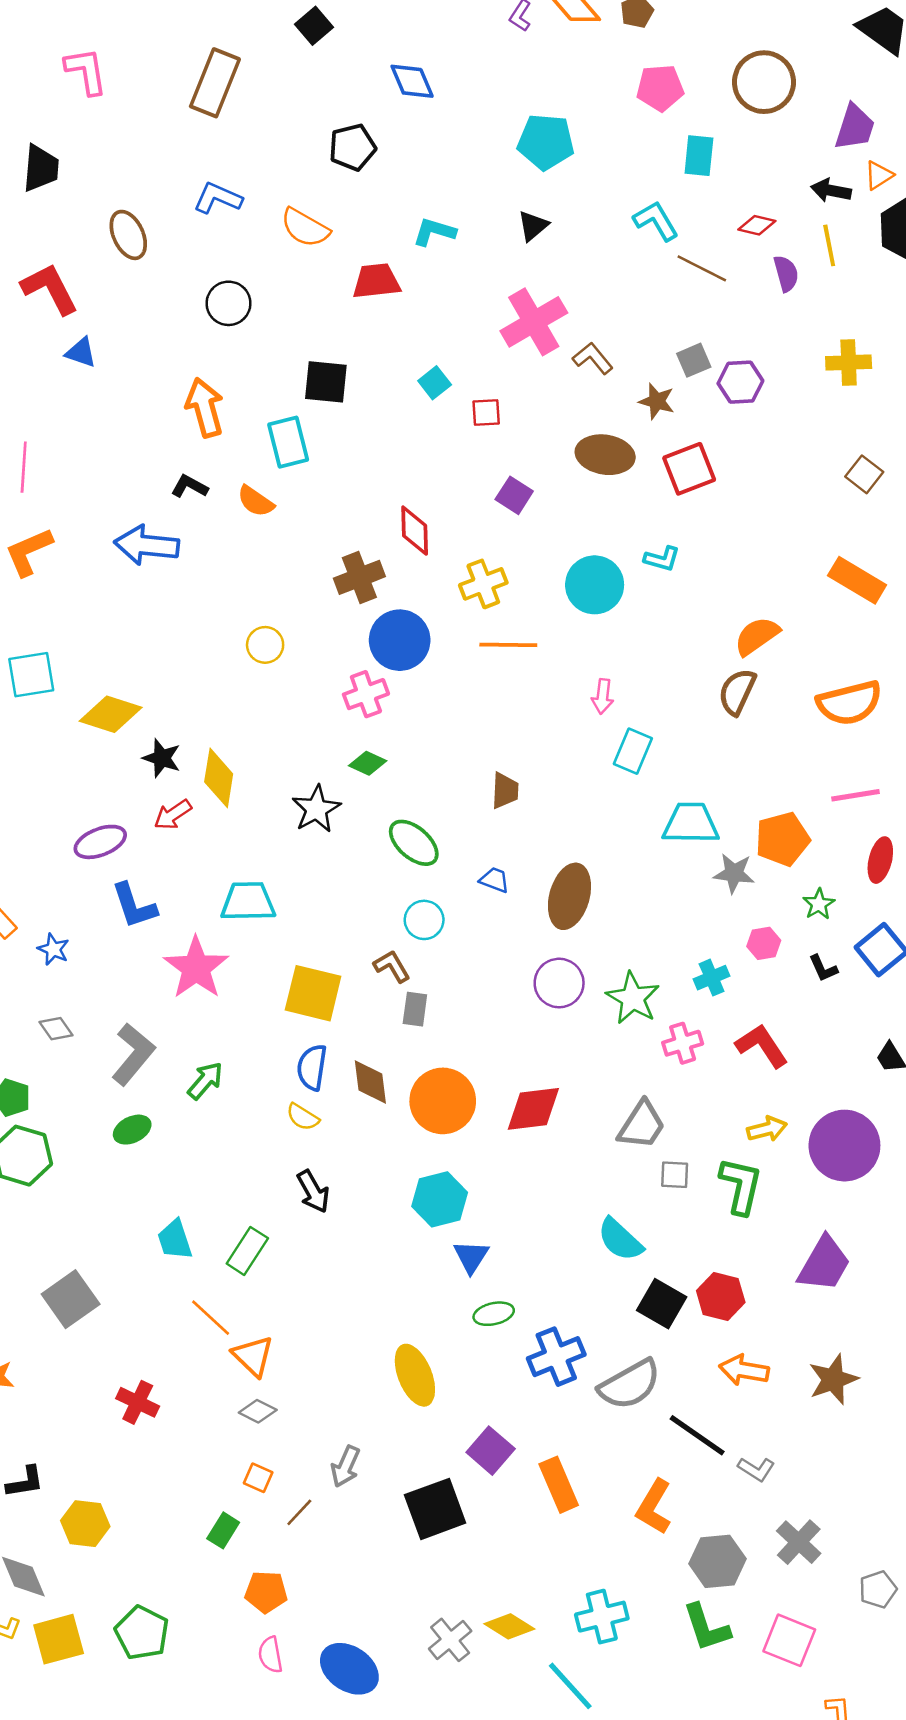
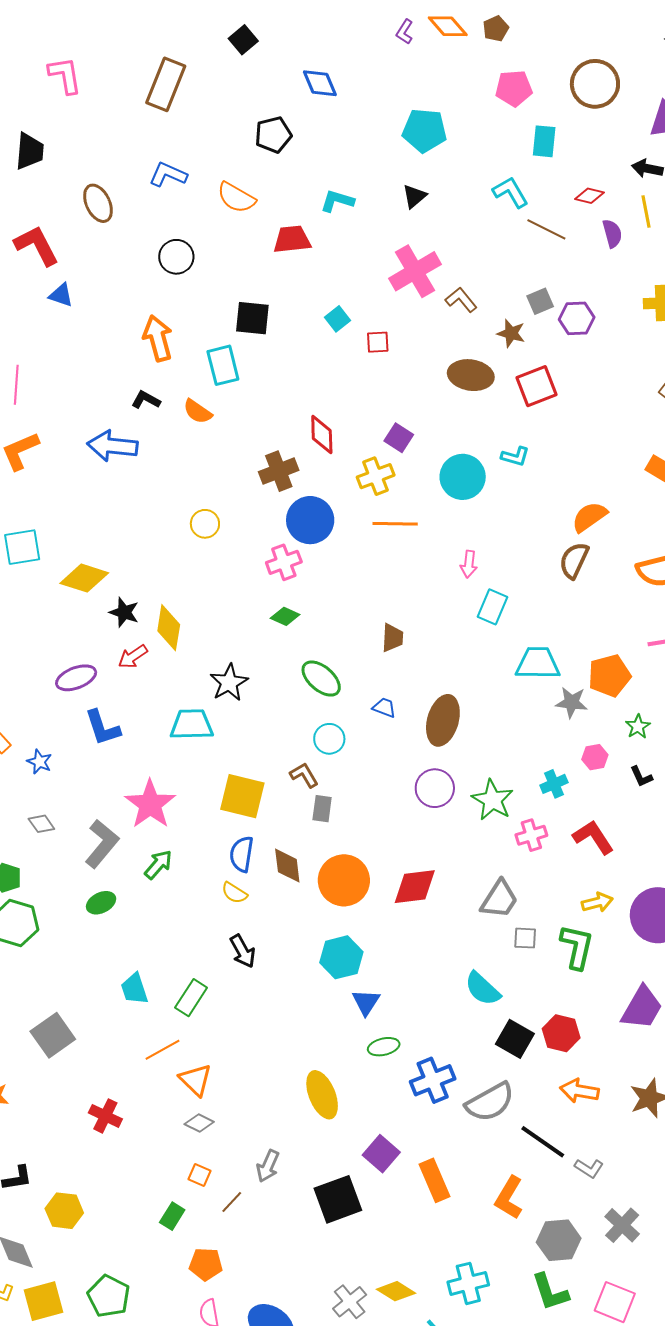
purple square: (514, 495) -> (399, 438), moved
black star: (316, 809) -> (229, 683), moved
pink star: (196, 968) -> (150, 804), moved
orange line: (211, 1318) -> (162, 1050), turned -72

